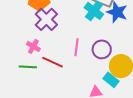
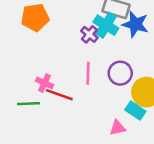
purple cross: (46, 19) -> (89, 34), moved, size x0.6
pink cross: (33, 46) -> (44, 83), moved

